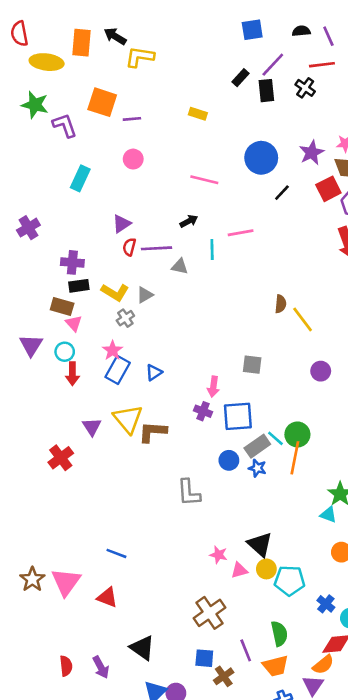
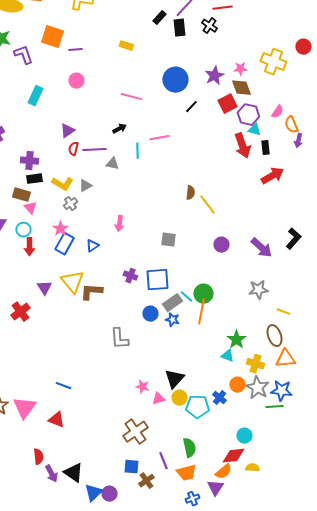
pink arrow: (213, 387) -> (119, 224), moved
black triangle: (260, 544) -> (174, 379), turned 30
blue cross: (326, 604) -> (219, 398), moved
black triangle: (142, 648) -> (73, 473), moved
red semicircle: (66, 666) -> (38, 457), moved

